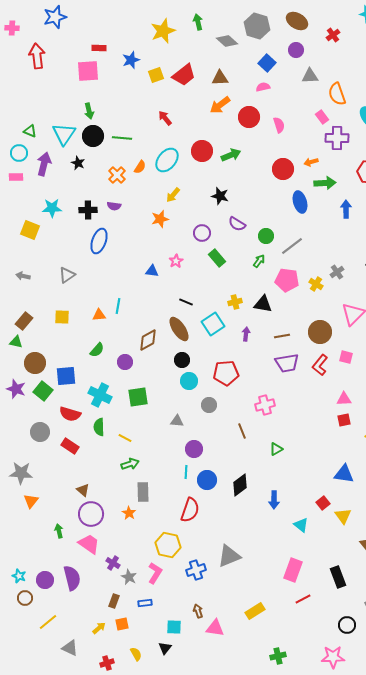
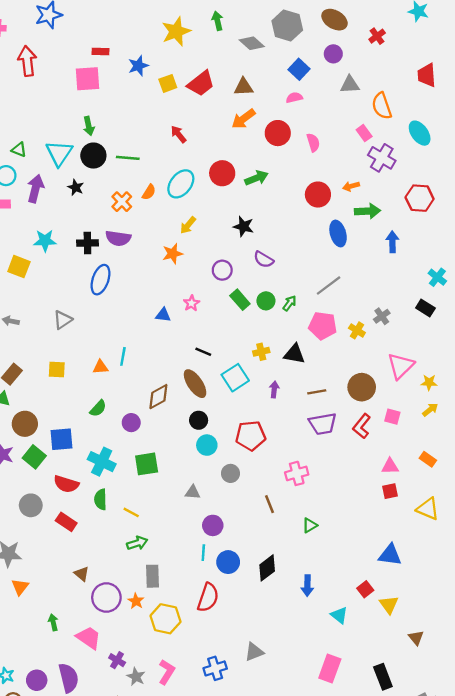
purple cross: (337, 138) -> (382, 158), turned 30
purple semicircle: (114, 206) -> (118, 238), size x1.5
green circle: (266, 236) -> (266, 301), moved
purple circle: (91, 514) -> (106, 598), moved
yellow hexagon: (168, 545) -> (165, 619), moved
gray triangle: (229, 556) -> (254, 652), size x0.7

